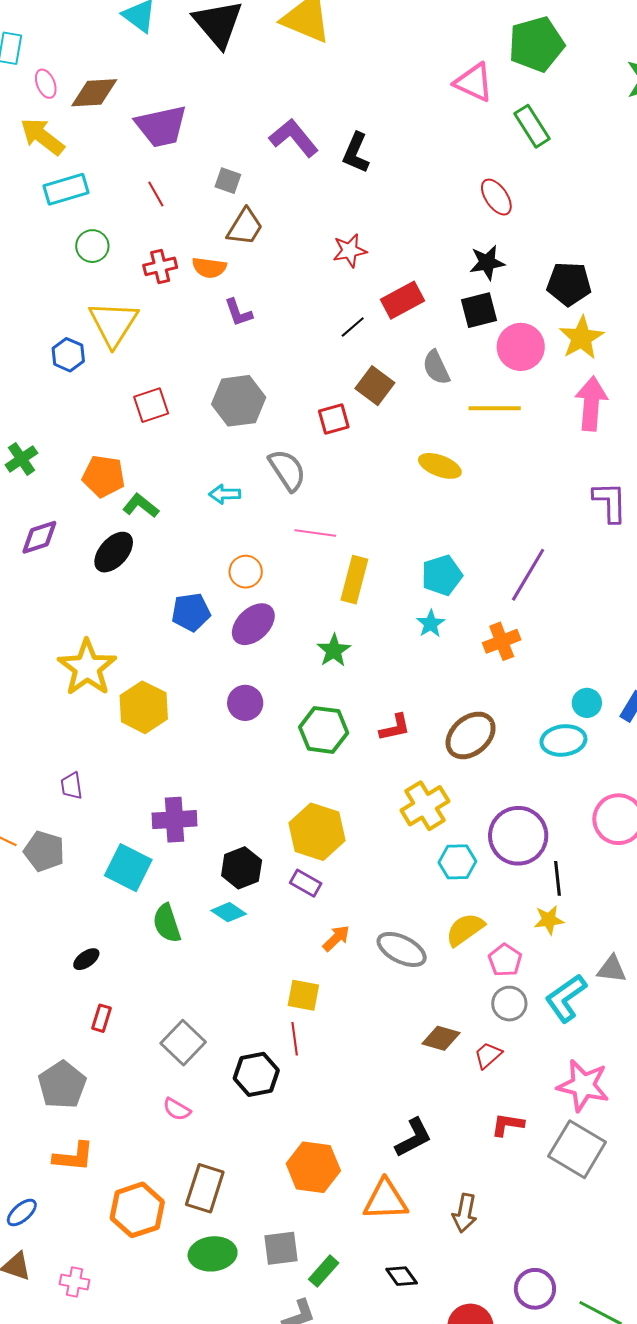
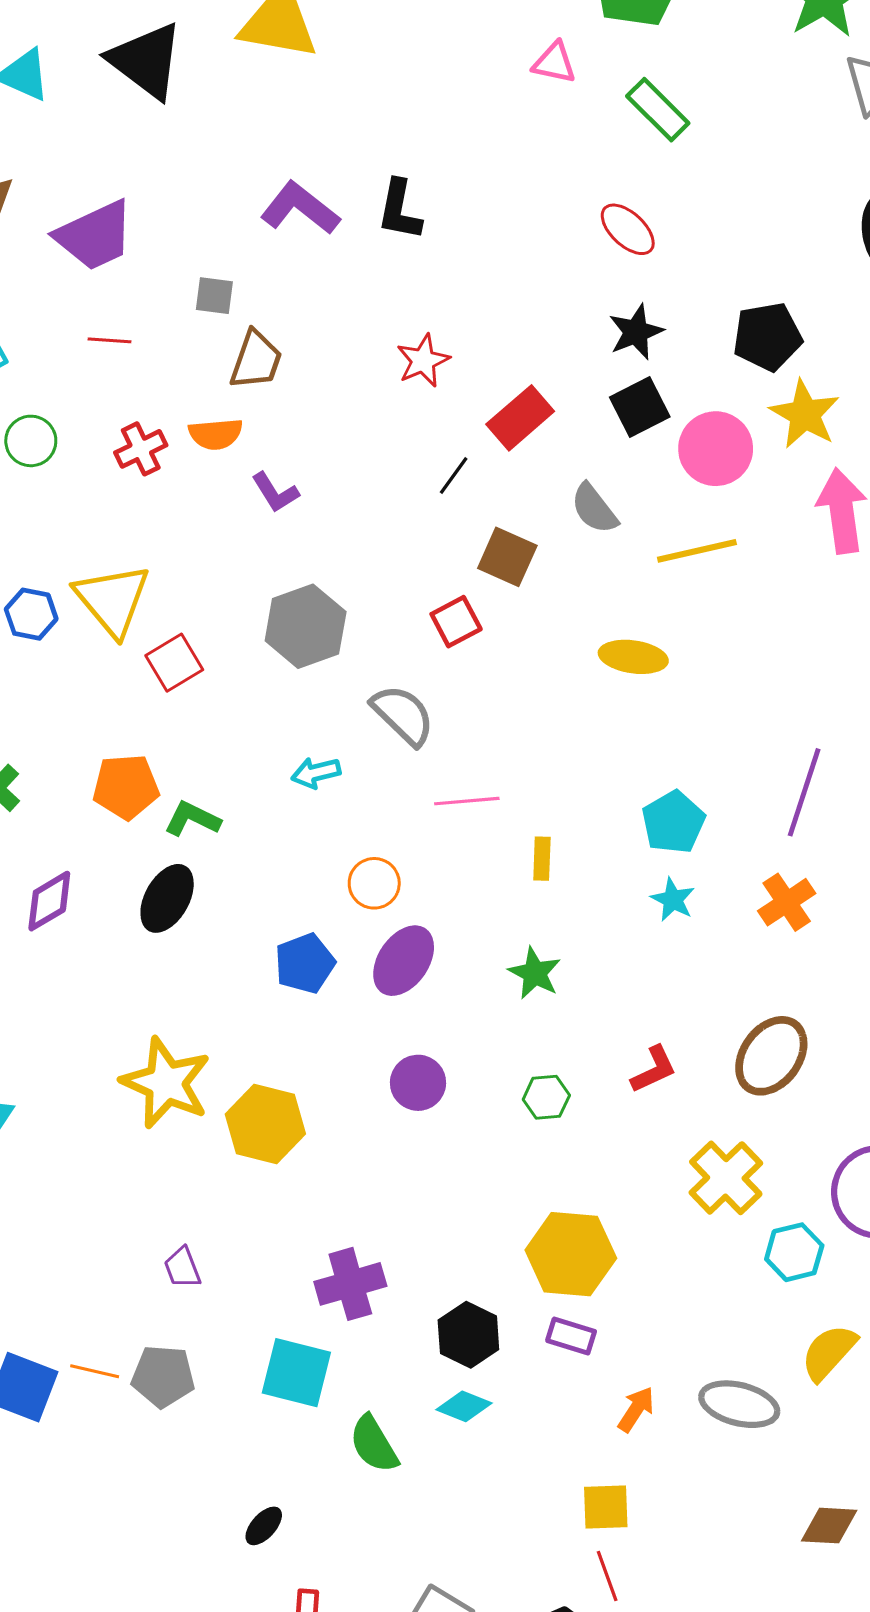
pink triangle: (474, 82) -> (554, 63), size x0.7
red line: (156, 194) -> (110, 340), turned -44
yellow triangle: (113, 324) -> (112, 600), moved
yellow rectangle: (354, 580) -> (542, 859), size x0.6
green hexagon: (324, 730) -> (546, 1097), size x0.6

